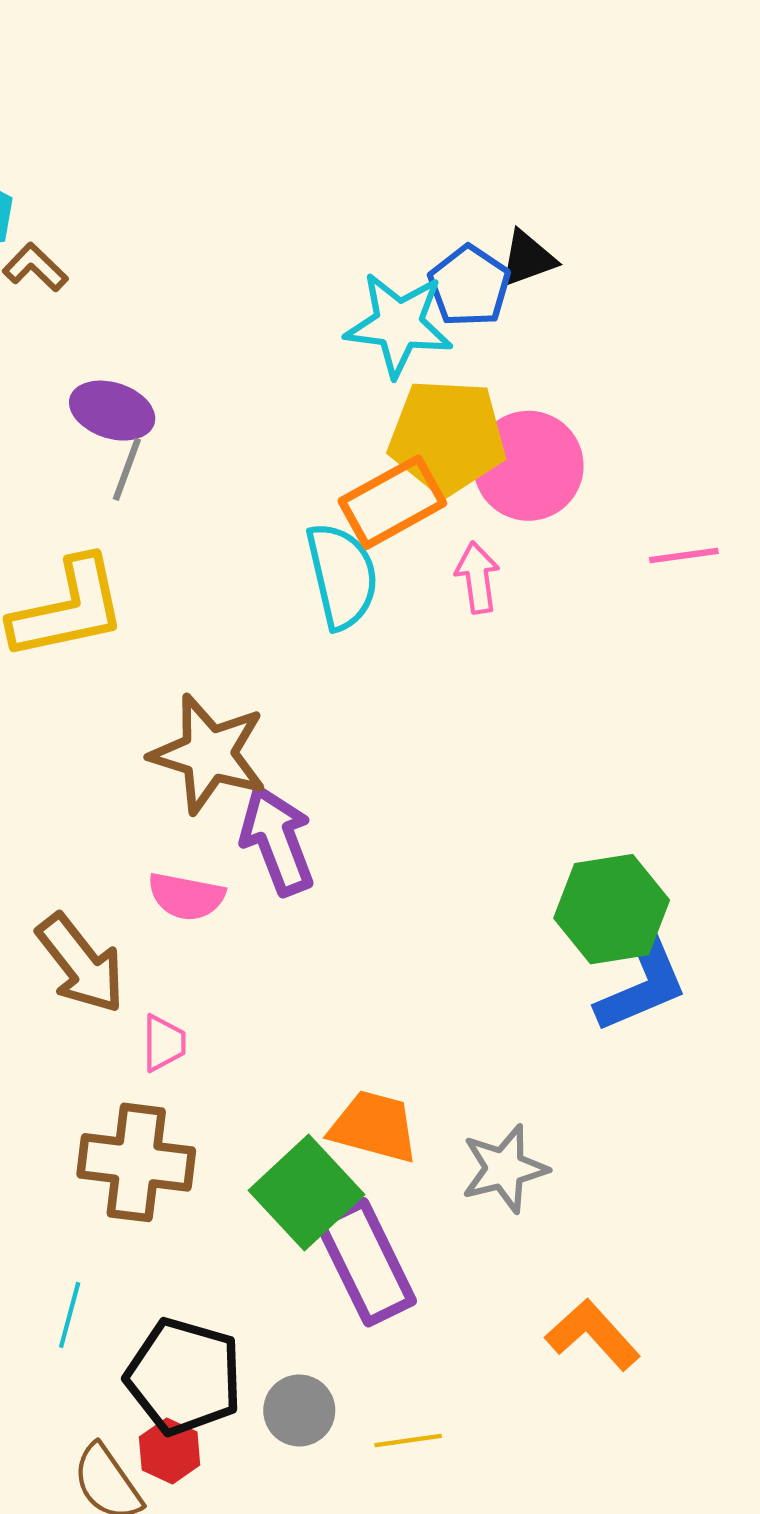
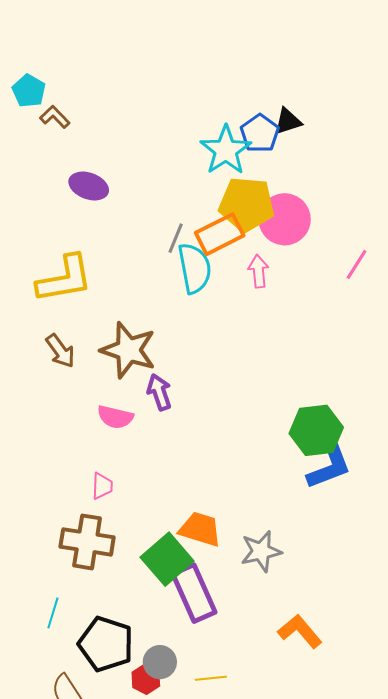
cyan star: (399, 324) -> (226, 150), turned 30
gray line: (127, 469) -> (176, 238), moved
pink line: (684, 555) -> (357, 264), turned -52
purple arrow: (277, 840) -> (159, 392), size x0.7
brown arrow: (81, 964) -> (60, 351), moved, size x0.7
red hexagon: (170, 1451) -> (146, 679), moved

